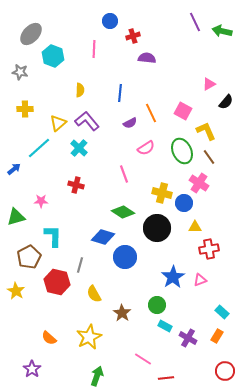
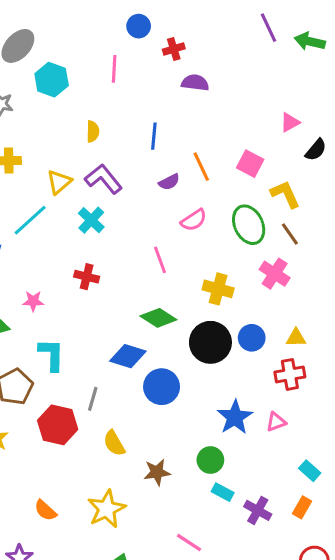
blue circle: (184, 203) -> (252, 338), moved
yellow triangle: (195, 227) -> (296, 338), moved
brown star: (122, 313) -> (157, 472), turned 30

